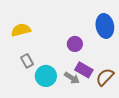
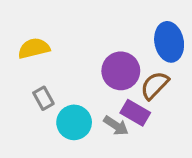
purple circle: (75, 44) -> (121, 71), size x1.5
brown semicircle: (105, 77) -> (155, 85), moved

